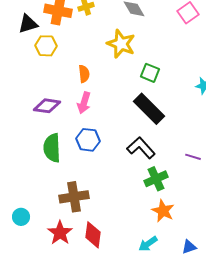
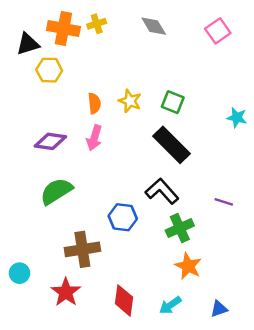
yellow star: (121, 44) -> (130, 101), moved, size x0.7
blue hexagon: (88, 140) -> (123, 217), moved
green semicircle: (52, 148) -> (56, 191), turned 60
red diamond: (93, 235) -> (124, 300), moved

